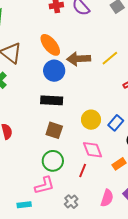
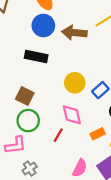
brown arrow: (79, 59) -> (74, 33), moved
brown square: (54, 130) -> (25, 96), moved
gray cross: (71, 202) -> (30, 169), moved

